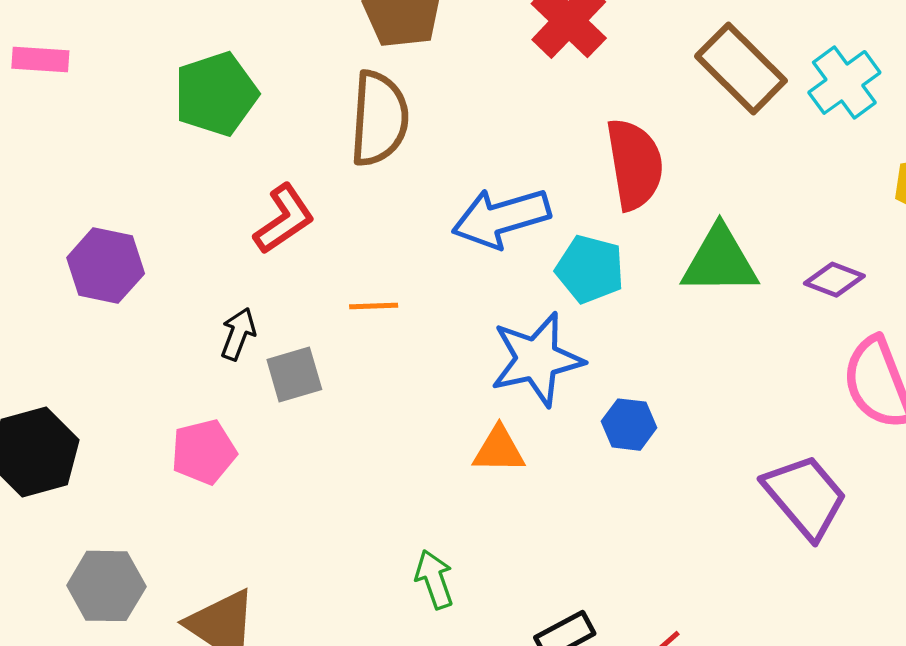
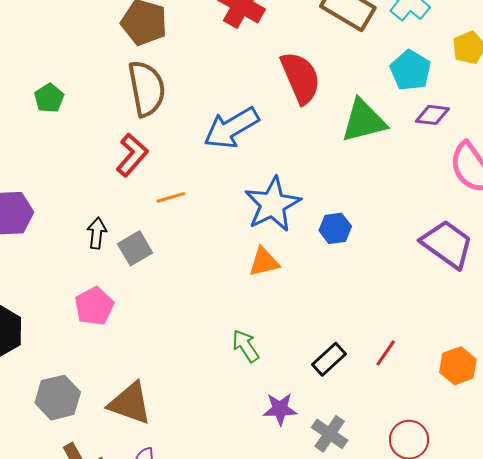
green pentagon: (216, 94) -> (49, 98), size x0.6
red L-shape: (284, 219) -> (132, 155), moved
cyan pentagon: (590, 269) -> (410, 70), moved, turned 30

